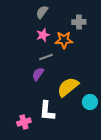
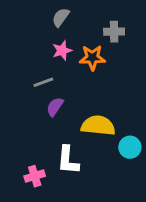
gray line: (46, 57) -> (43, 82), moved
yellow semicircle: (68, 87) -> (98, 126), turned 45

